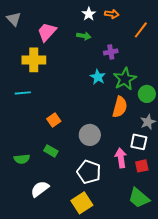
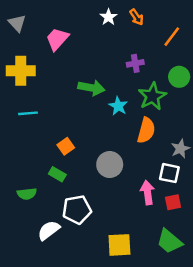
orange arrow: (112, 14) -> (136, 17), turned 48
green arrow: (84, 36) -> (91, 88), moved, size x1.5
yellow cross: (34, 60) -> (21, 71), moved
cyan star: (98, 77) -> (118, 106), moved
green circle: (147, 94) -> (179, 77), moved
green rectangle: (51, 151) -> (57, 174), moved
white pentagon: (89, 172) -> (77, 210), moved, turned -30
yellow square: (82, 203) -> (119, 245), moved, turned 30

